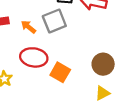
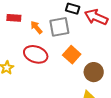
orange square: (60, 72) -> (72, 55), moved

